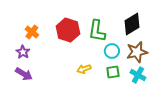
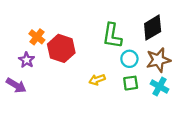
red hexagon: (68, 30) -> (61, 48), moved
purple arrow: (24, 74) -> (16, 85), moved

